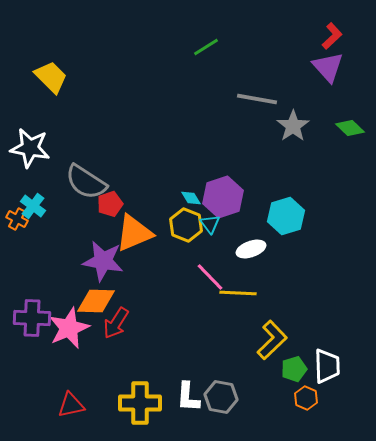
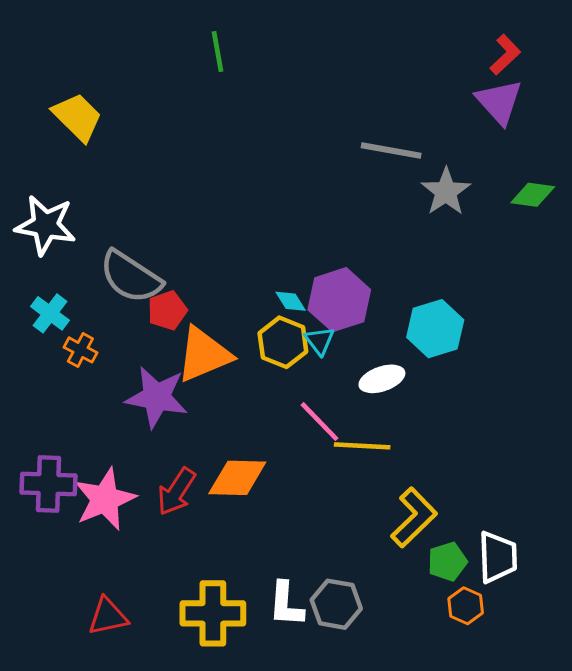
green line: (206, 47) -> (217, 52), moved, turned -68
green diamond: (350, 128) -> (533, 195), turned -36
orange cross: (17, 219) -> (80, 350), moved
orange diamond: (96, 301) -> (237, 478), moved

